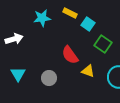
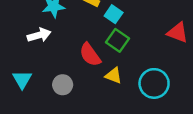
white arrow: (14, 39) -> (39, 35), moved
green square: (103, 44) -> (117, 40), moved

